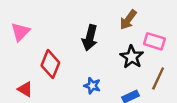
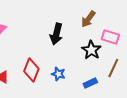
red diamond: (50, 64) -> (31, 70), moved

